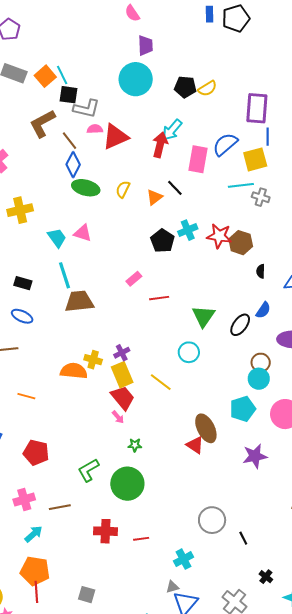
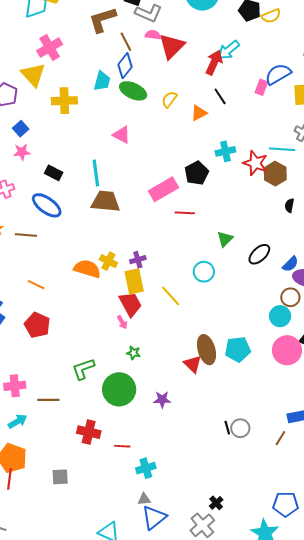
red triangle: (115, 137) -> (172, 46), turned -32
pink rectangle: (198, 159) -> (261, 87), moved, size x0.6
cyan line: (241, 185) -> (282, 149), moved
black line: (175, 188) -> (220, 96), moved
cyan trapezoid: (57, 238) -> (102, 81), moved, turned 40
black pentagon: (162, 241) -> (197, 173), moved
pink rectangle: (134, 279) -> (163, 189), size x1.8
blue semicircle: (263, 310) -> (290, 264), moved
blue ellipse: (22, 316) -> (47, 205), size x1.4
green triangle: (203, 316) -> (225, 239), size x0.7
brown circle: (261, 363) -> (290, 297), moved
cyan circle: (259, 379) -> (280, 316), moved
cyan pentagon: (243, 409) -> (238, 349), moved
red pentagon: (36, 453) -> (37, 325), moved
purple star: (255, 456) -> (162, 400), moved, size x0.7
gray circle: (212, 520) -> (240, 428), moved, size x0.7
black line: (243, 538) -> (227, 428), moved
cyan cross: (184, 559) -> (146, 468), moved
black cross: (266, 577) -> (216, 503), moved
gray square: (87, 595) -> (60, 477), moved, turned -30

